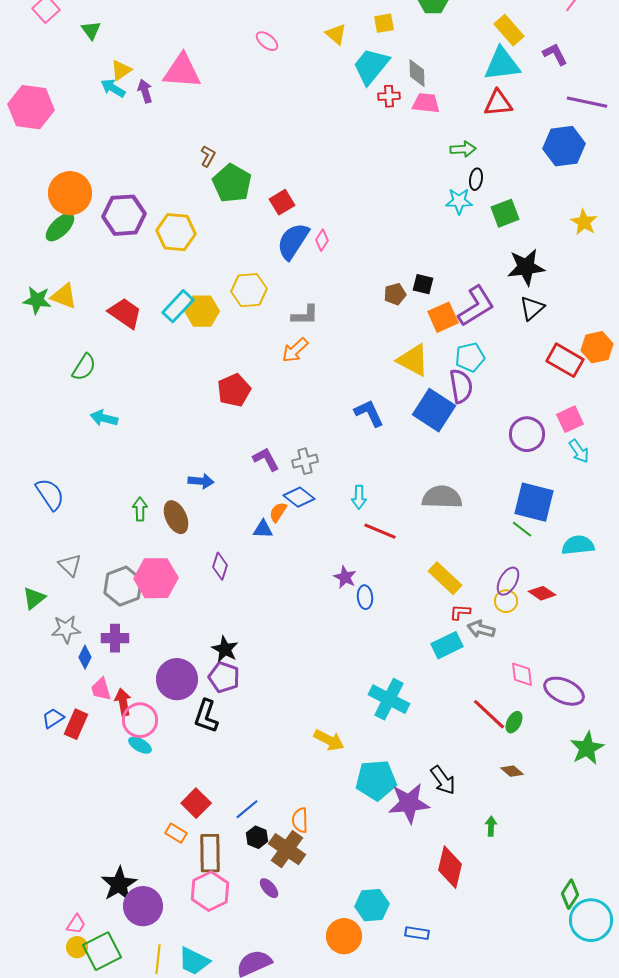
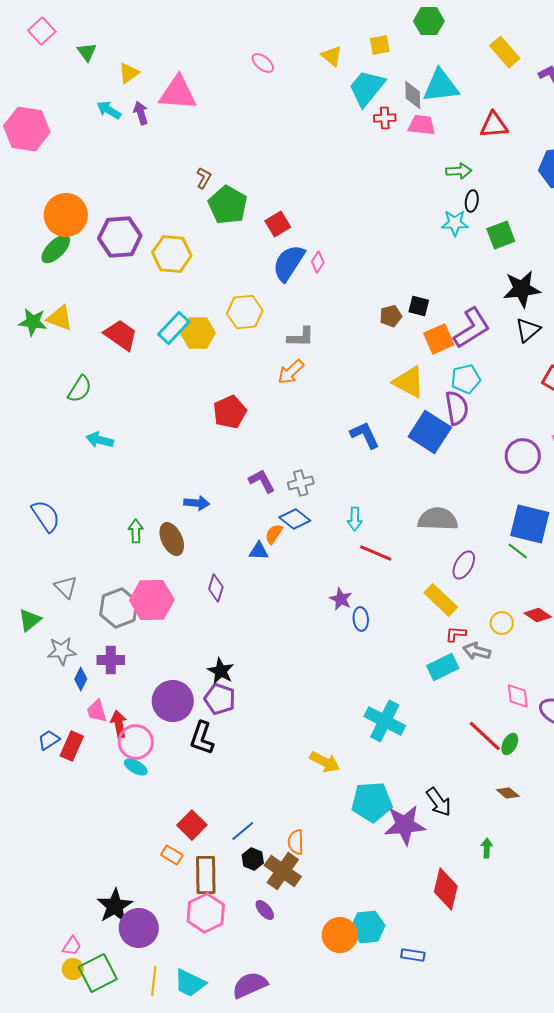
cyan triangle: (502, 64) -> (441, 86), moved
yellow triangle: (121, 70) -> (129, 73), moved
purple ellipse: (508, 581) -> (464, 565), moved
orange circle: (344, 936) -> (340, 935), moved

